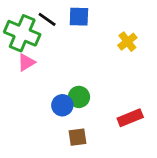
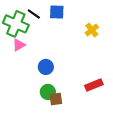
green circle: (79, 97) -> (48, 92), moved
blue circle: (62, 105) -> (46, 67), moved

